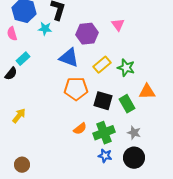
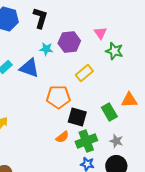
cyan star: (45, 29) -> (46, 49), moved
blue triangle: (69, 58) -> (29, 68), moved
green star: (126, 68) -> (114, 51), moved
black square: (103, 101) -> (77, 117), moved

